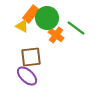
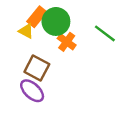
green line: (76, 28) -> (105, 33), moved
brown square: (31, 57) -> (37, 68), turned 35

